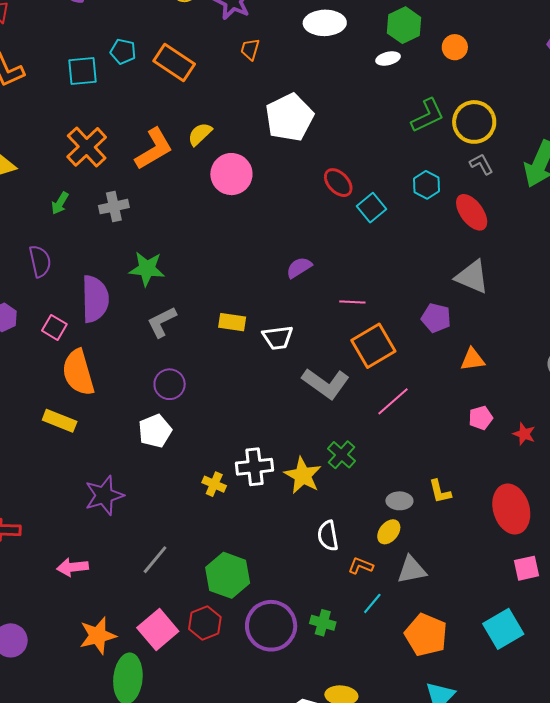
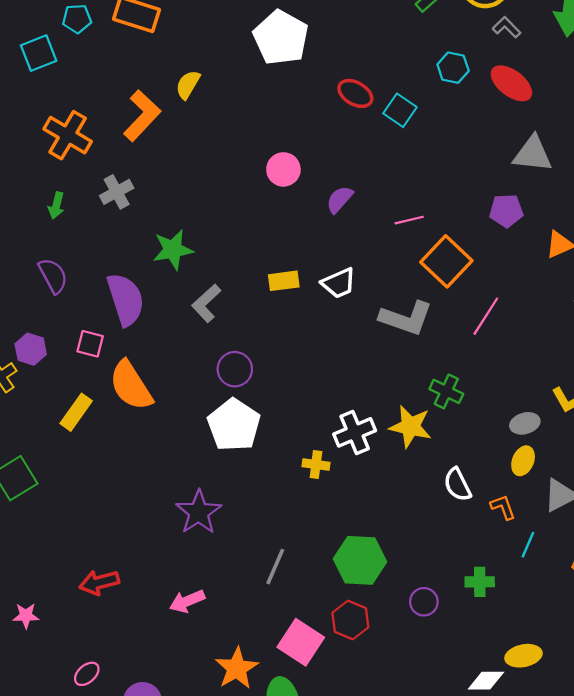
pink circle: (231, 174) -> (283, 169), moved, size x0.7
yellow rectangle: (60, 421) -> (76, 412), moved, turned -60
white pentagon: (155, 431) -> (234, 425), size x1.4
orange L-shape: (361, 566) -> (503, 507), turned 65
purple circle: (271, 626) -> (424, 602), size x0.5

